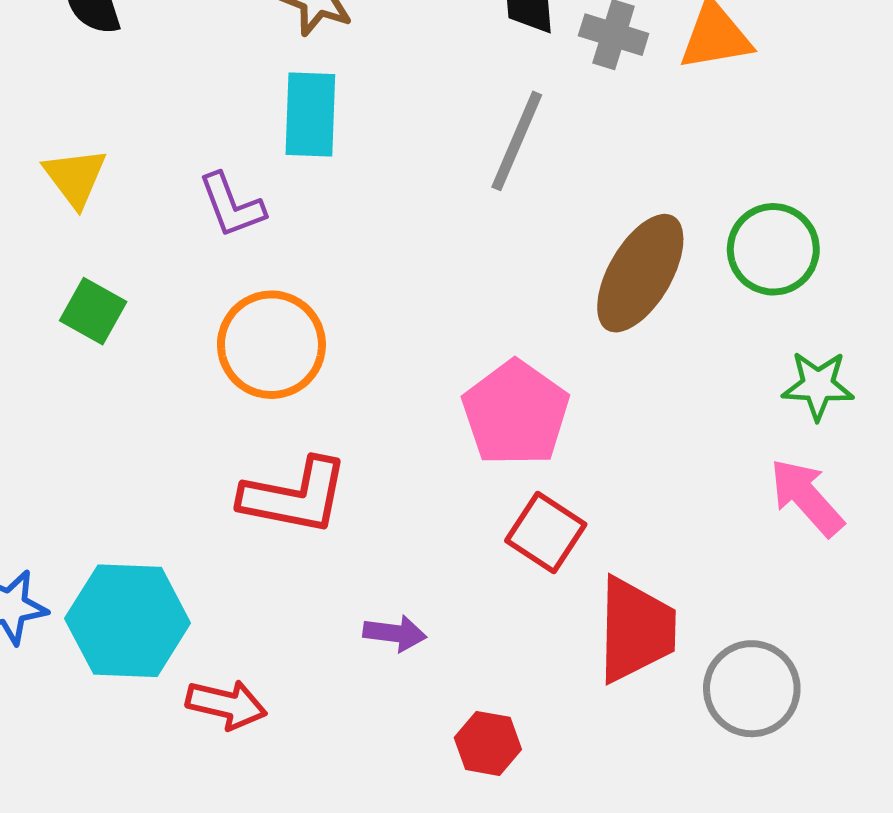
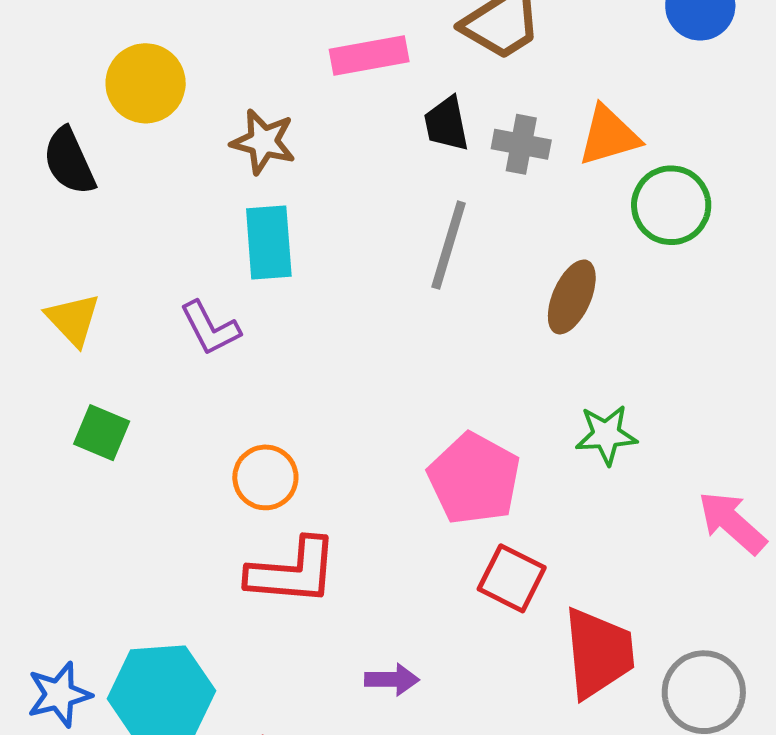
green circle: (773, 249) -> (671, 205), moved
brown ellipse: (640, 273) -> (572, 297), moved, size x0.7
orange circle: (271, 345) -> (265, 477), moved, size x0.7
green star: (818, 385) -> (606, 435), moved

